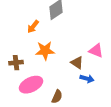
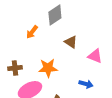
orange star: (45, 51) -> (48, 68), moved
brown triangle: (77, 63) -> (71, 42), moved

